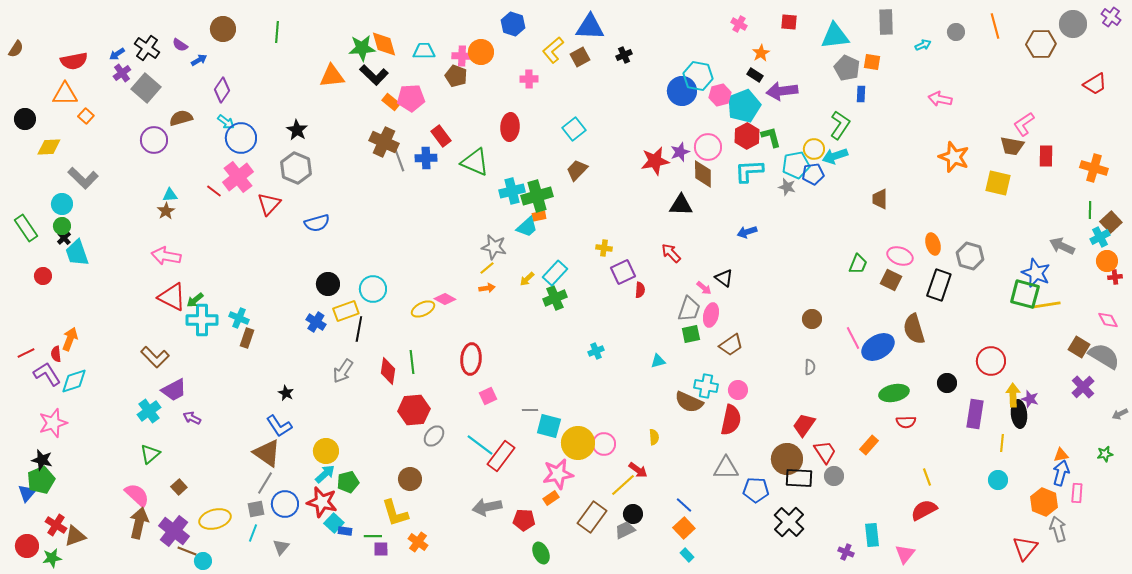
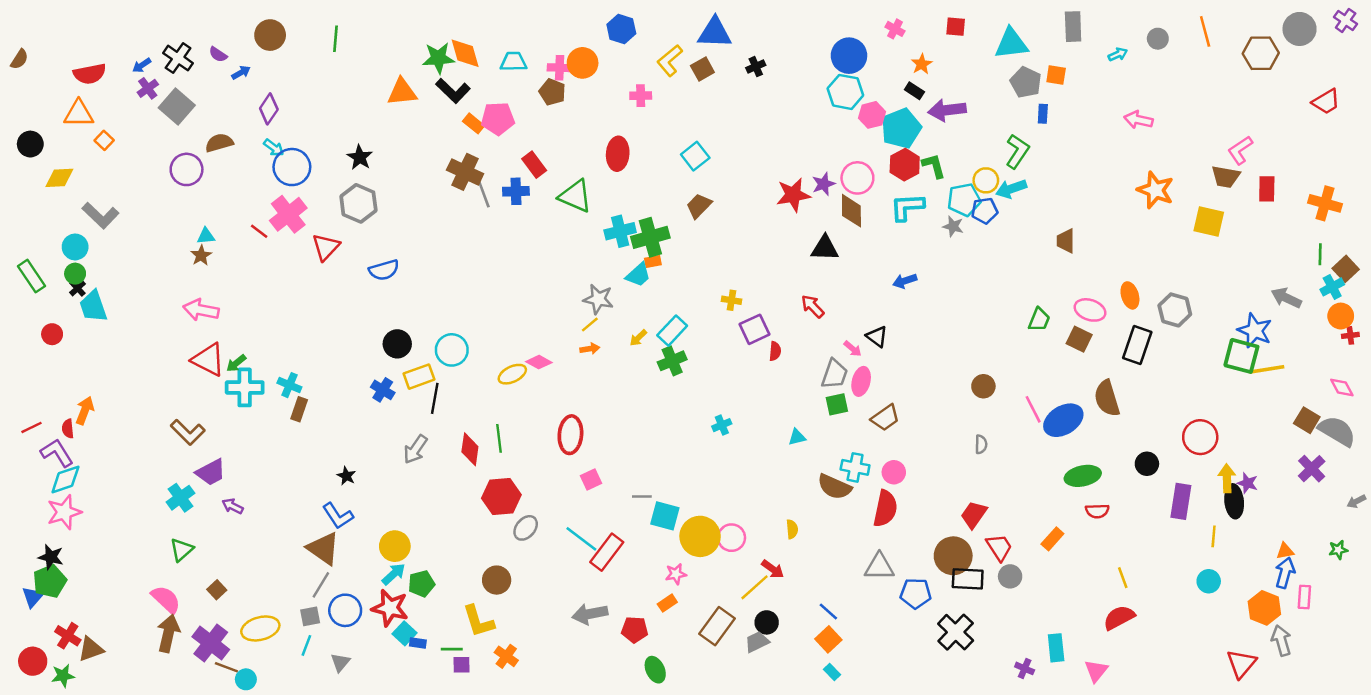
blue circle: (682, 91) -> (849, 56), moved
cyan diamond: (74, 381) -> (65, 480), moved
pink star: (558, 474) -> (676, 574), size x0.6

